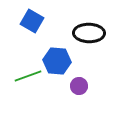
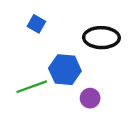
blue square: (32, 21) -> (36, 24), size x0.7

